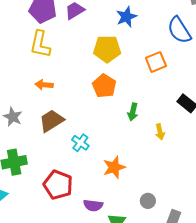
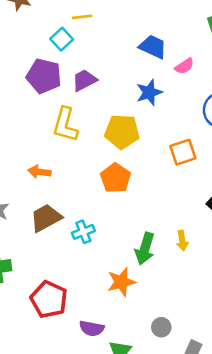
yellow L-shape: (40, 44) -> (65, 125), moved
green arrow: (133, 112) -> (145, 249), moved, size x1.4
cyan cross: (80, 143) -> (83, 232), moved, turned 30

